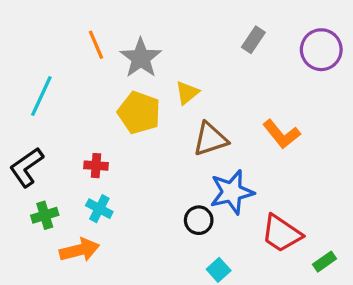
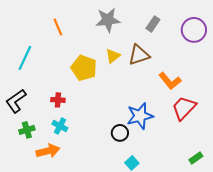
gray star: (141, 58) -> (108, 20), moved, turned 30
brown triangle: (210, 139) -> (139, 55), moved
red trapezoid: (281, 233) -> (184, 108), moved, turned 100

